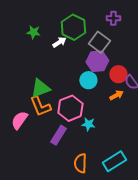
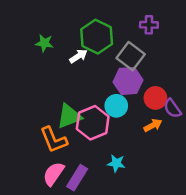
green triangle: (40, 88) -> (69, 116), moved
pink hexagon: (70, 108) -> (93, 123), moved
pink semicircle: (19, 120) -> (54, 174), moved

